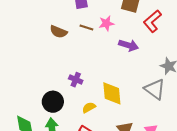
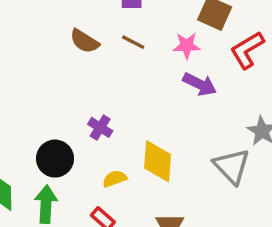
pink star: (106, 23) -> (187, 46), moved

